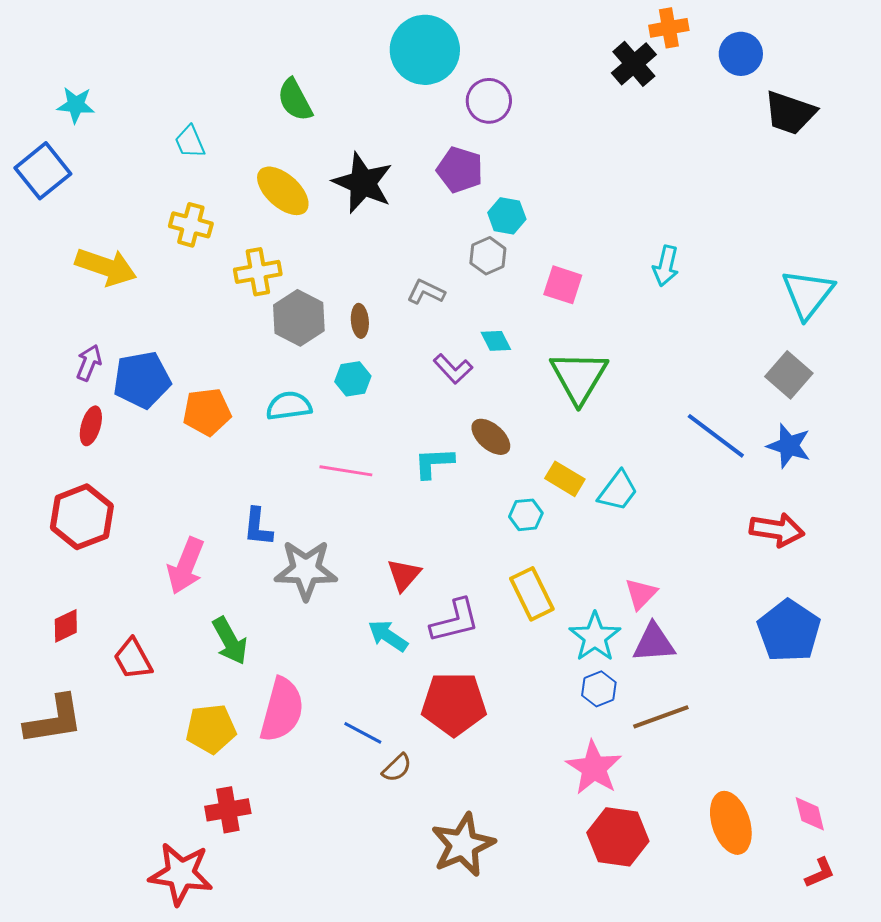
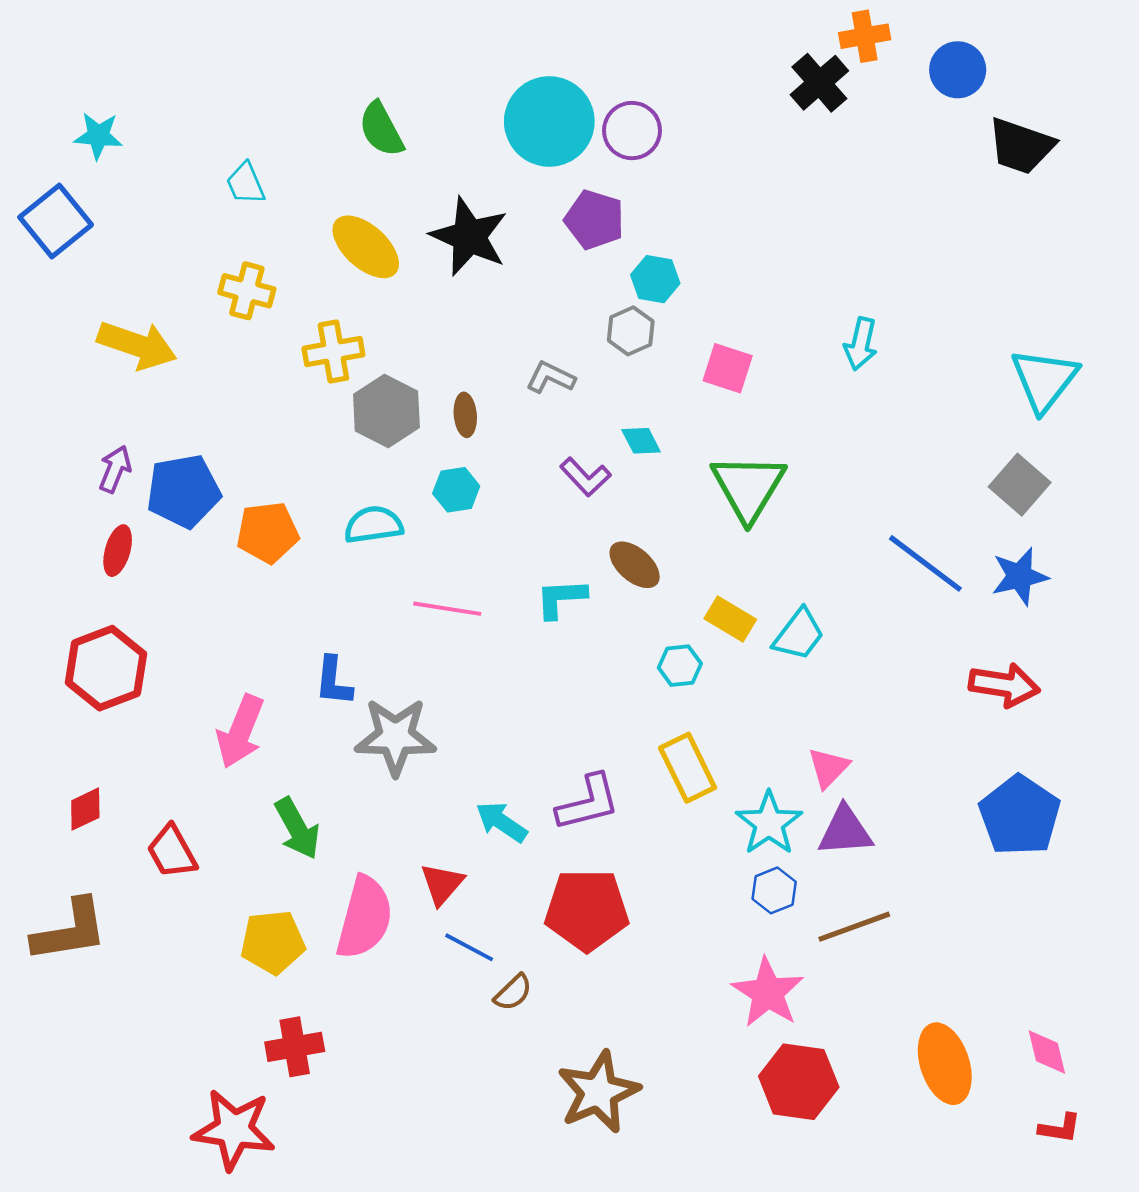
cyan circle: (425, 50) -> (549, 121), moved
blue star: (789, 446) -> (1020, 576), turned -30
red triangle: (404, 575) -> (442, 884), moved
red L-shape: (820, 873) -> (1060, 1128), turned 32

